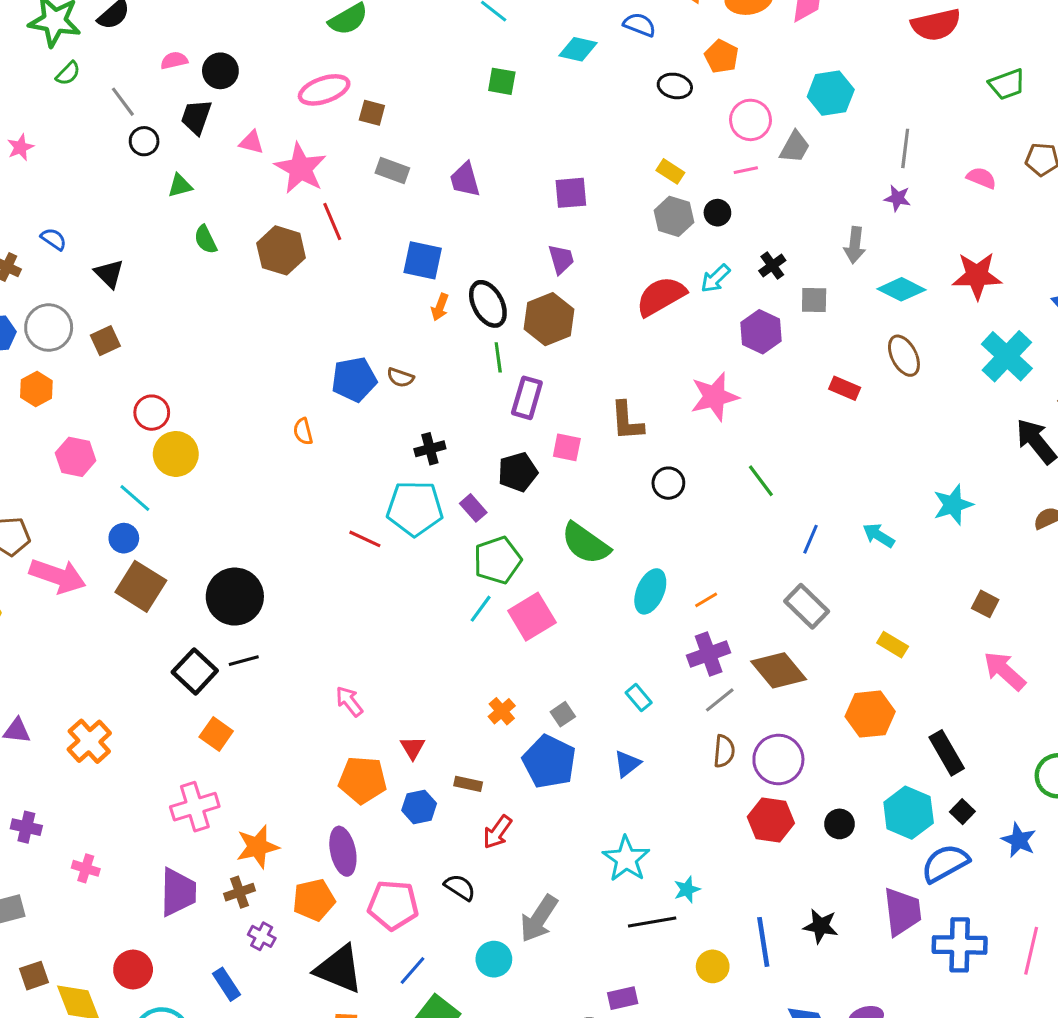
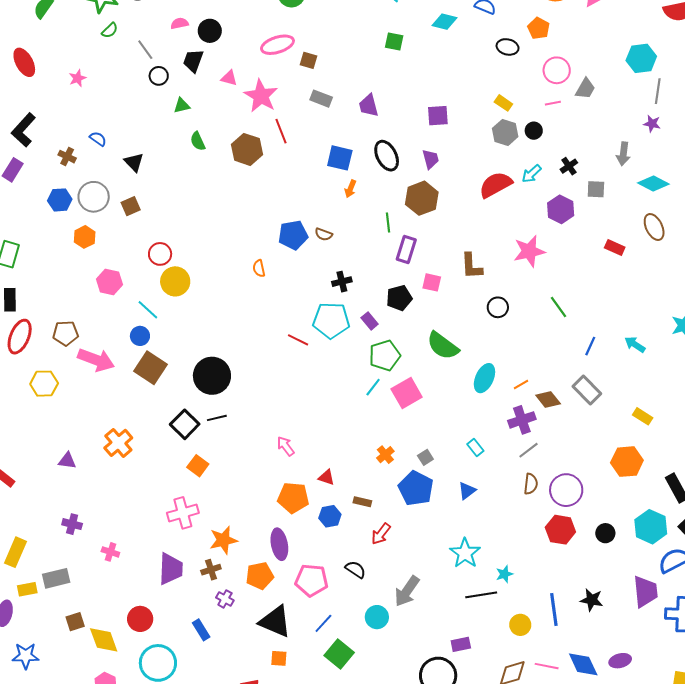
cyan hexagon: (831, 93) -> (641, 58), moved
black ellipse: (488, 304) -> (387, 156), moved
brown diamond: (779, 670) -> (548, 400), moved, size x0.7
orange cross: (89, 741) -> (118, 443), moved
red triangle: (413, 748) -> (327, 477), turned -42

